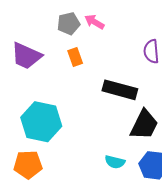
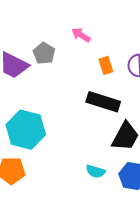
gray pentagon: (69, 23) -> (44, 53), moved, turned -30
orange rectangle: (75, 57) -> (106, 65), moved

